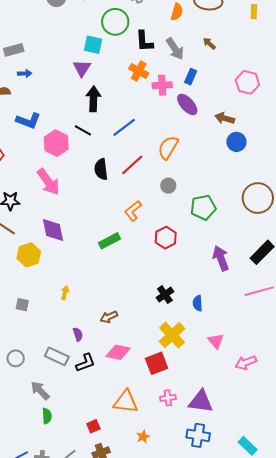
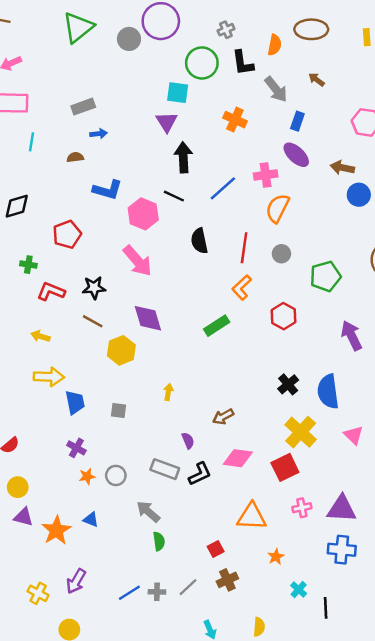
black L-shape: (144, 41) -> (243, 63), moved
pink cross: (162, 85) -> (266, 175), moved
red line: (132, 165) -> (244, 248), moved, turned -35
blue semicircle: (198, 303) -> (328, 392), size x1.8

